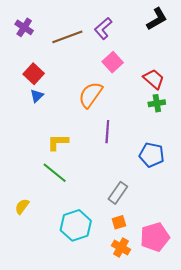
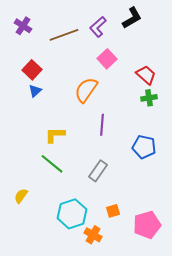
black L-shape: (157, 19) -> (132, 18), moved
gray rectangle: (118, 193) -> (98, 171), moved
orange cross: (121, 248) -> (93, 235), moved

